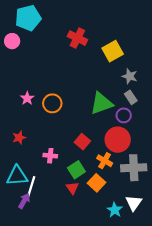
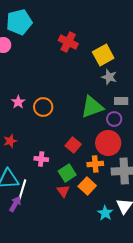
gray star: (130, 76) -> (109, 77), moved
gray rectangle: (131, 97) -> (121, 101), turned -56
orange cross: (105, 161) -> (95, 164), turned -35

